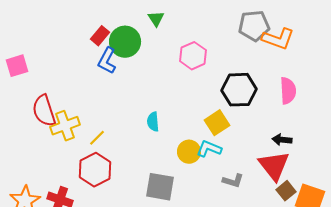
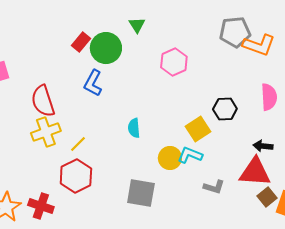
blue L-shape: (107, 61) -> (93, 83), moved
black hexagon: (239, 90) -> (225, 109), moved, size x0.7
red semicircle: (44, 111) -> (43, 101), moved
red triangle: (274, 166) -> (255, 172), turned -48

